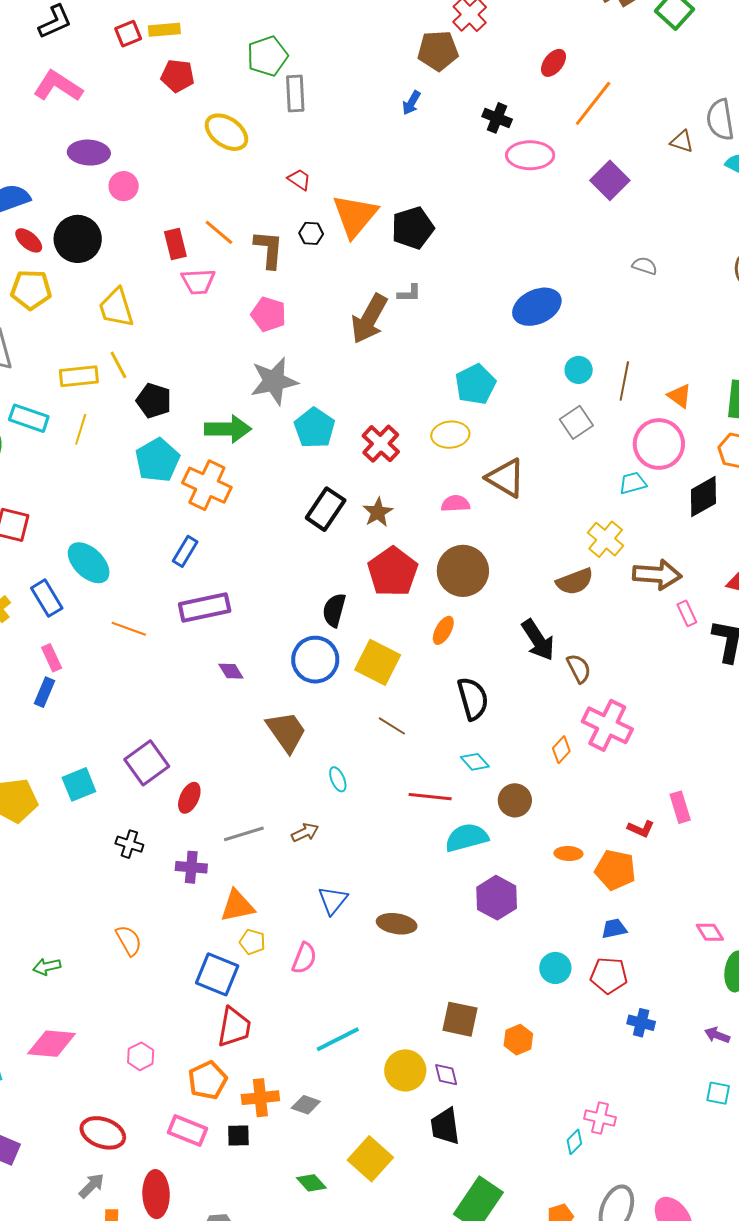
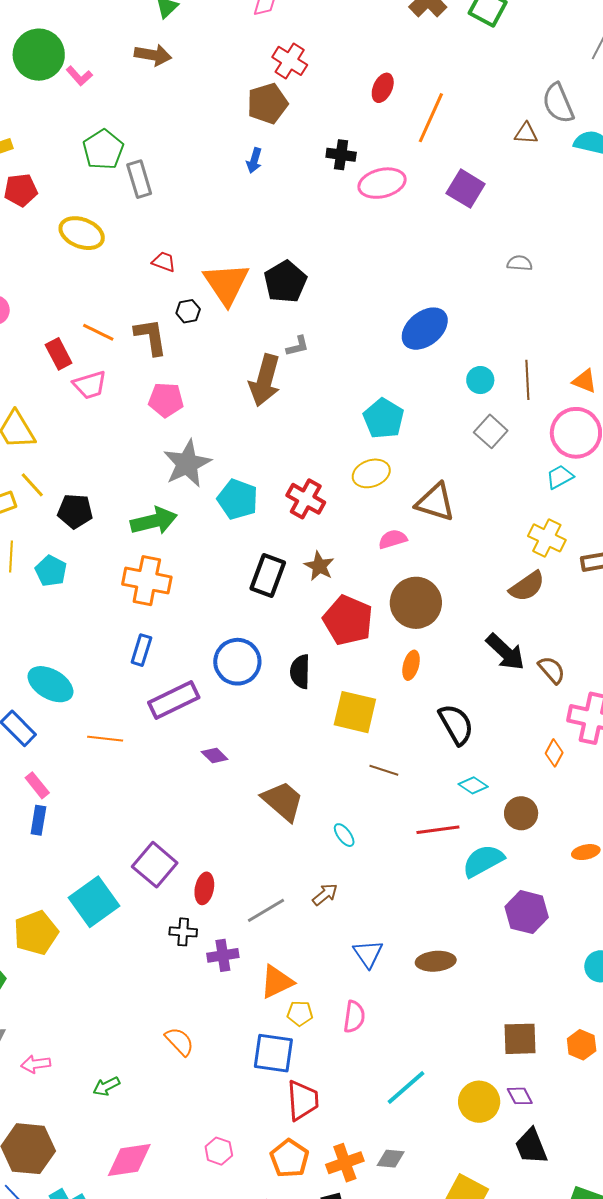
cyan pentagon: (157, 460) -> (51, 571), moved, size x0.7
blue circle: (315, 660) -> (237, 662), moved
cyan square: (79, 784) -> (94, 902), size x1.4
black cross: (129, 844) -> (183, 932), moved

